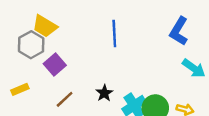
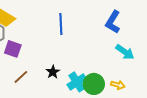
purple square: (55, 65) -> (13, 49), turned -30

